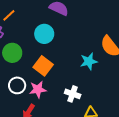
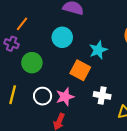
cyan star: (89, 61) -> (98, 50), moved
orange square: (43, 66) -> (80, 70), moved

